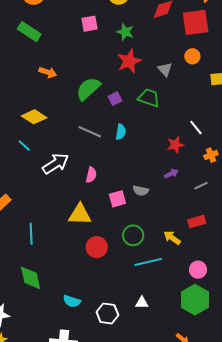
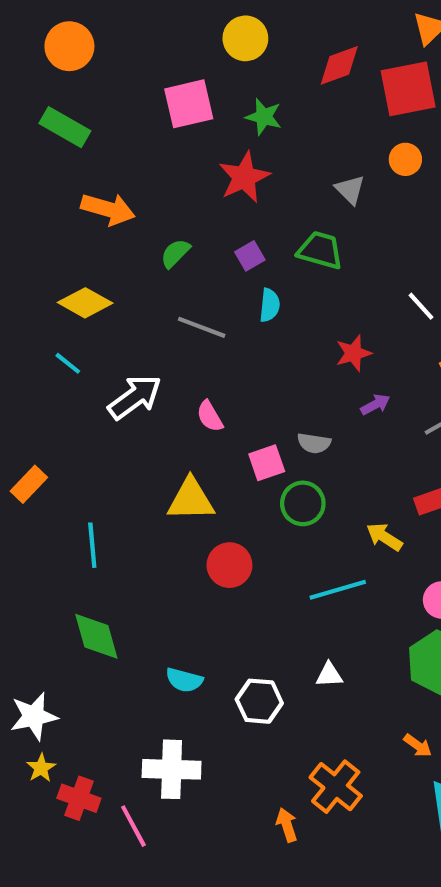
pink square: (89, 24) -> (189, 104), size x1.4
red star: (129, 61) -> (244, 177), moved
orange arrow: (48, 72) -> (108, 209), size x1.4
green semicircle: (88, 89) -> (175, 253), moved, size x0.6
cyan semicircle: (121, 132) -> (270, 305), moved
red star: (175, 145) -> (354, 353), moved
pink semicircle: (91, 175) -> (210, 416), turned 140
green circle: (133, 235) -> (303, 503), moved

